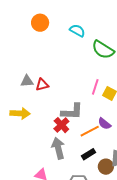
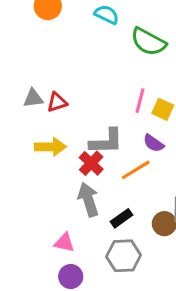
yellow arrow: (20, 113) -> (50, 147), moved
purple semicircle: (104, 124) -> (153, 143), moved
black rectangle: (88, 154) -> (122, 218), moved

